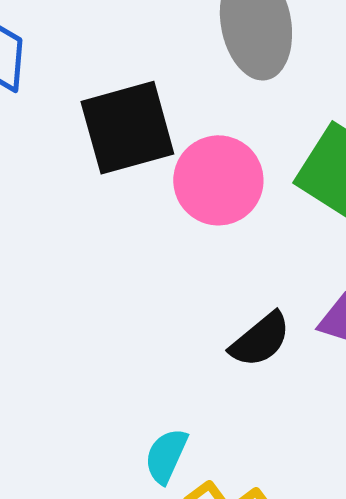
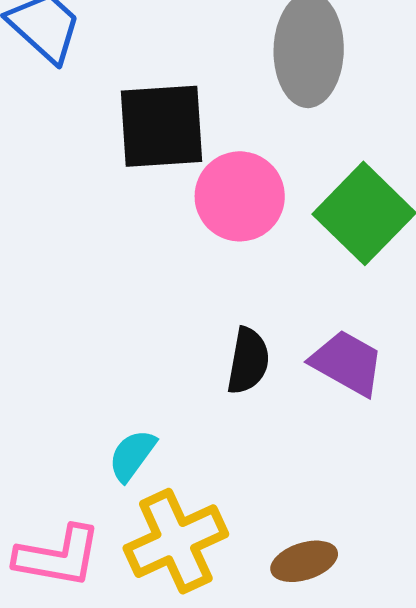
black semicircle: (260, 340) -> (248, 361), turned -52

